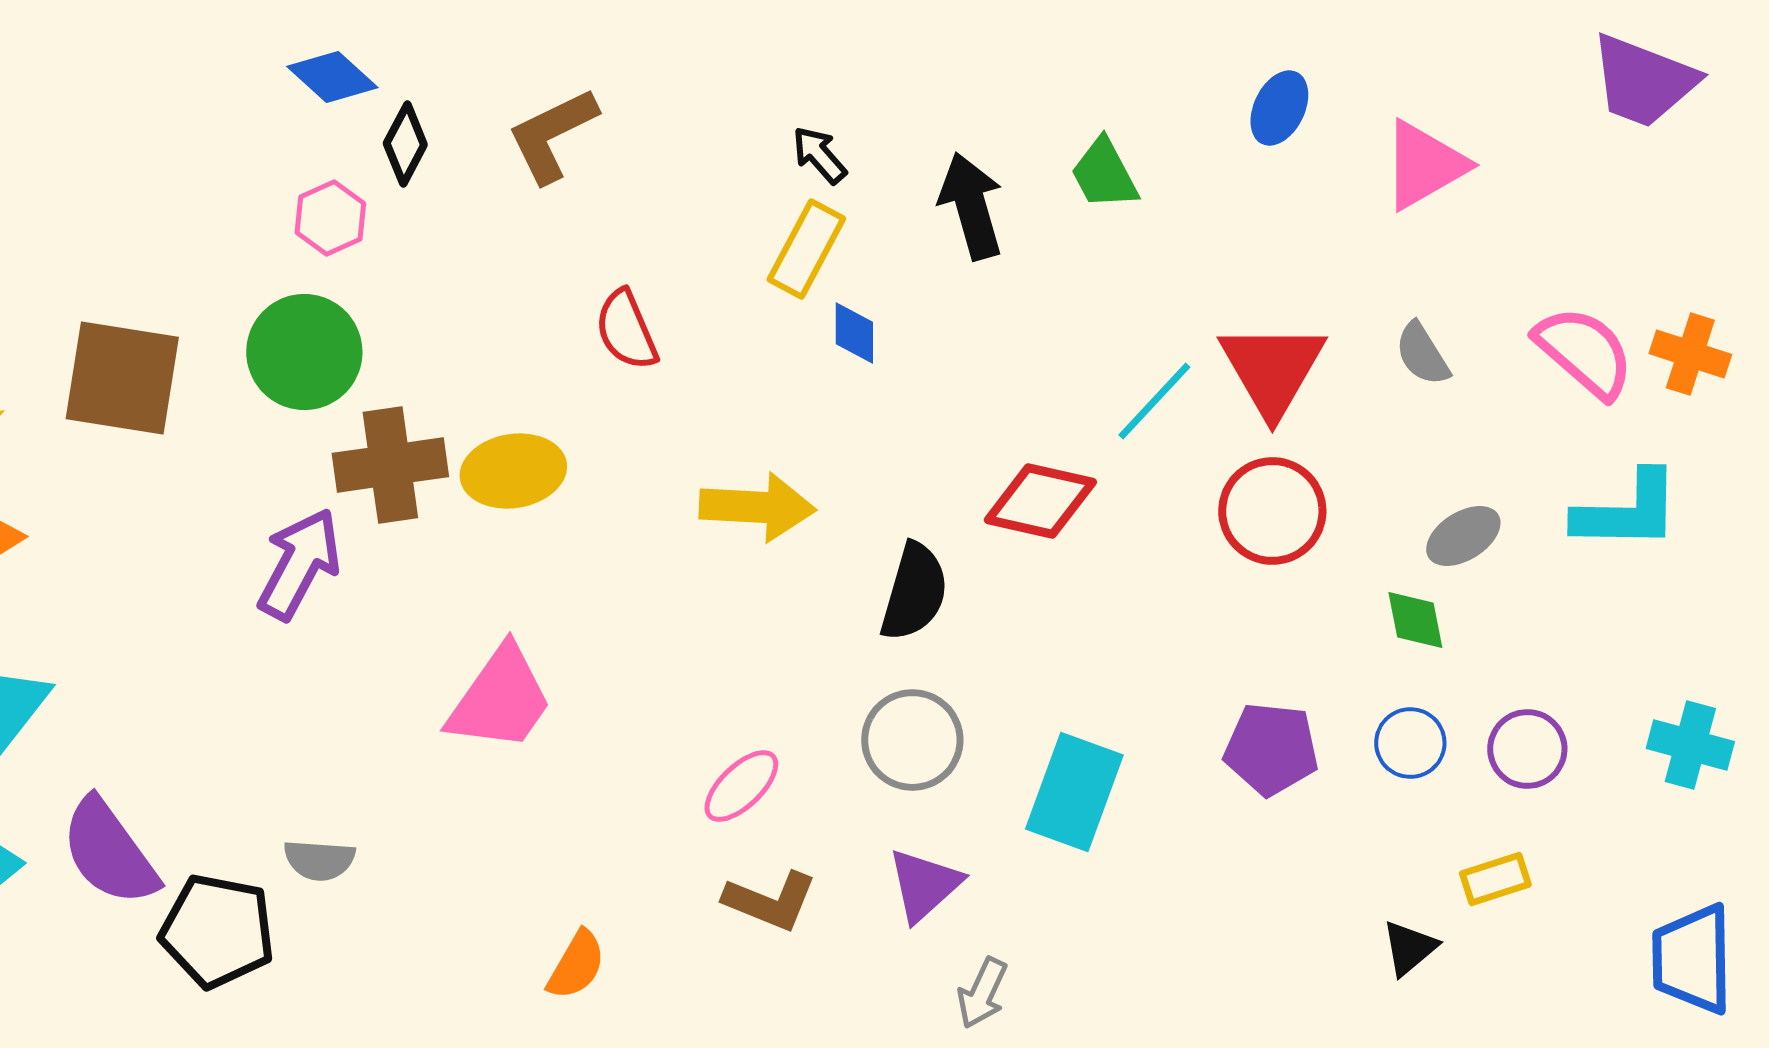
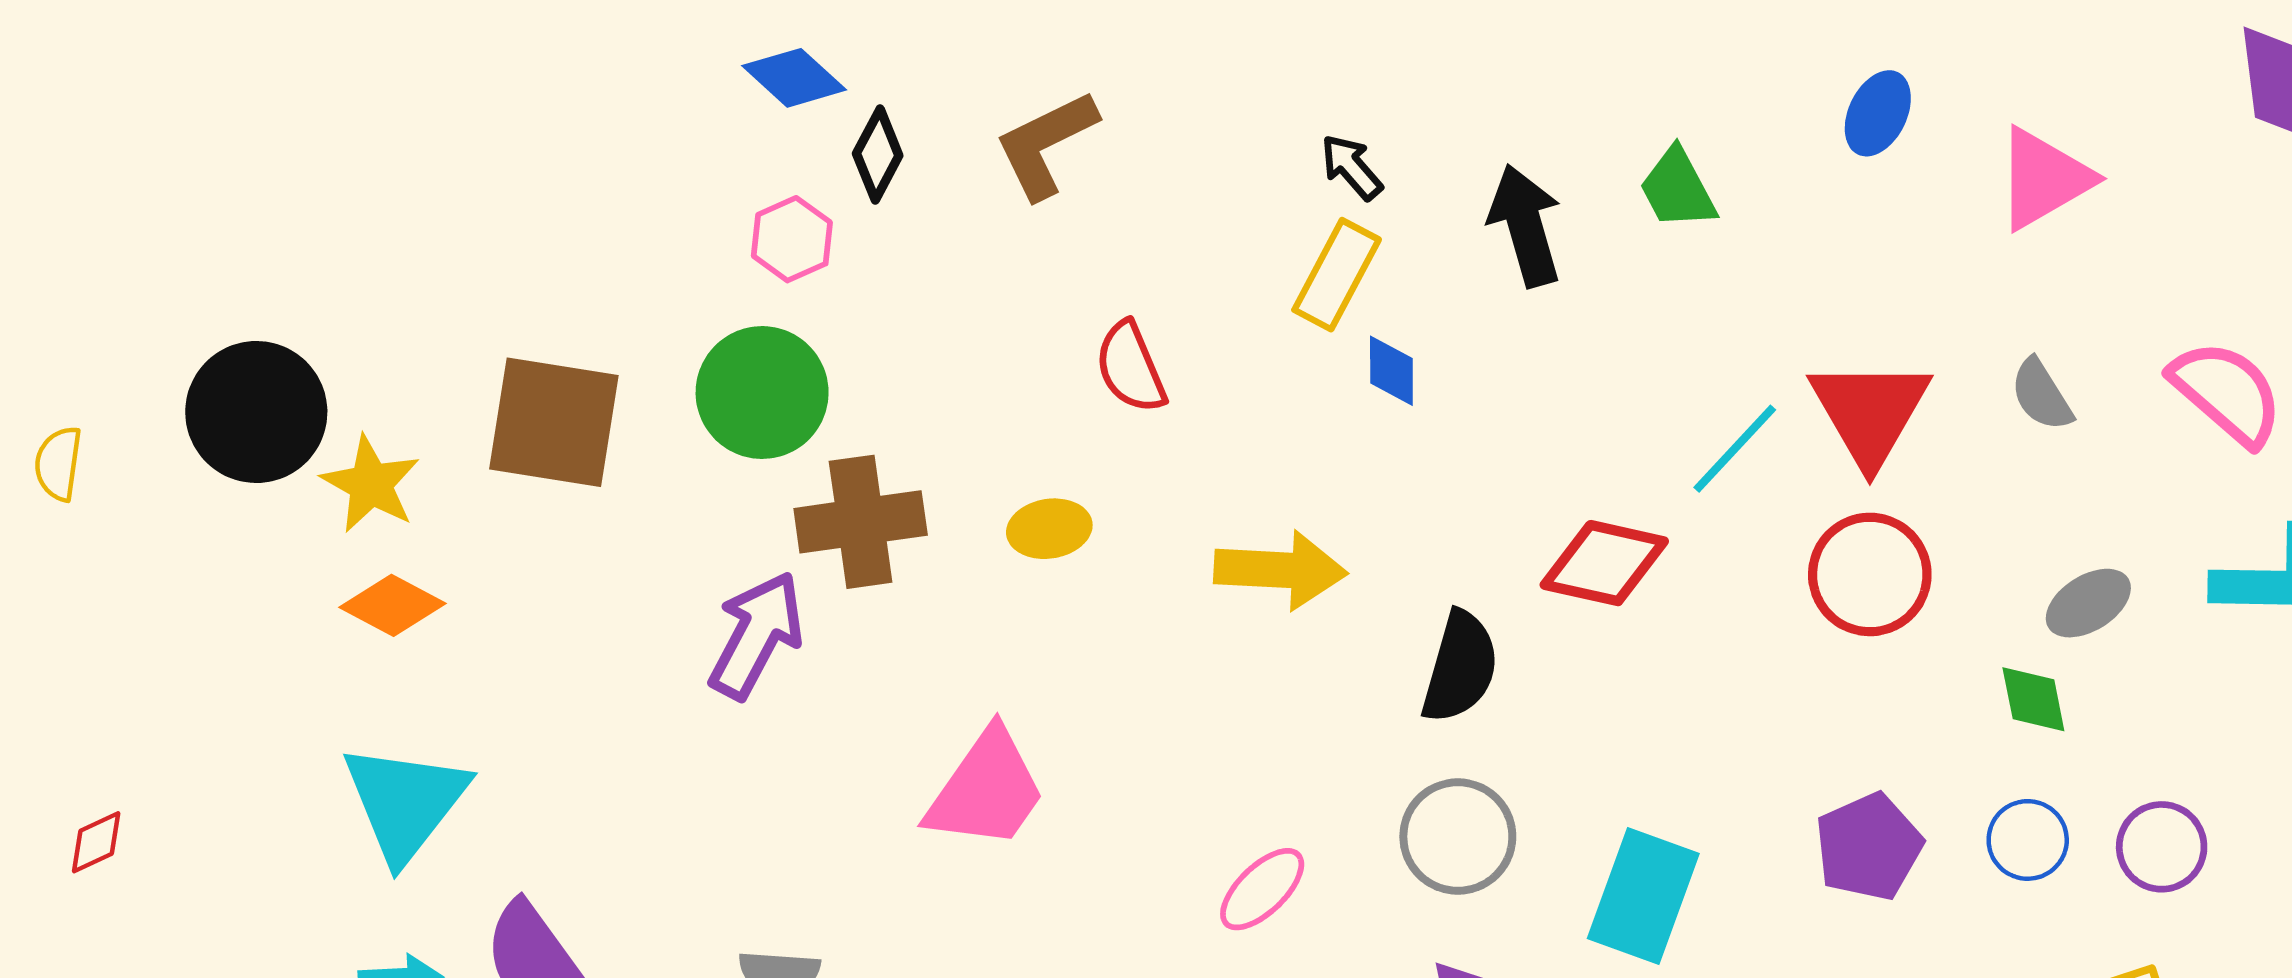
yellow ellipse: (513, 471) -> (1049, 529), moved, size x0.7
purple pentagon: (1271, 749) -> (1869, 847), turned -30

